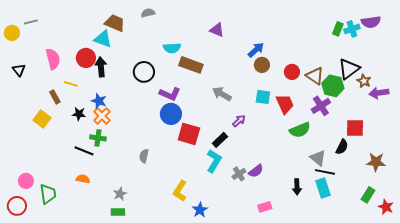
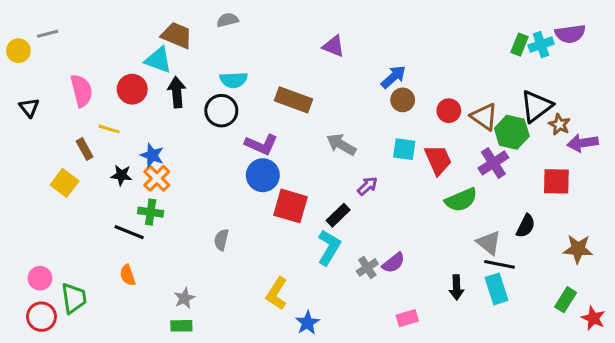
cyan semicircle: (172, 48) -> (234, 80), moved
black arrow: (101, 67) -> (177, 92), moved
red square: (355, 128) -> (556, 181), moved
orange semicircle: (83, 179) -> (128, 275), turned -120
red circle: (17, 206) -> (41, 317), moved

